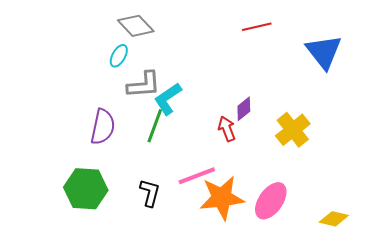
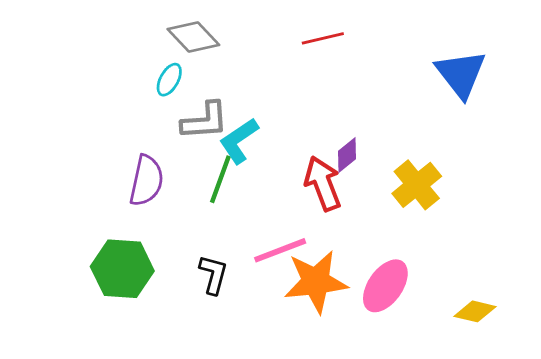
red line: (257, 27) -> (323, 38), moved
red arrow: (227, 129) -> (323, 183), size x1.5

